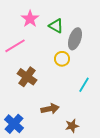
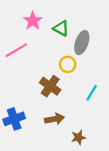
brown cross: (27, 77) -> (50, 86), moved
blue cross: (14, 124) -> (14, 119), moved, turned 30

